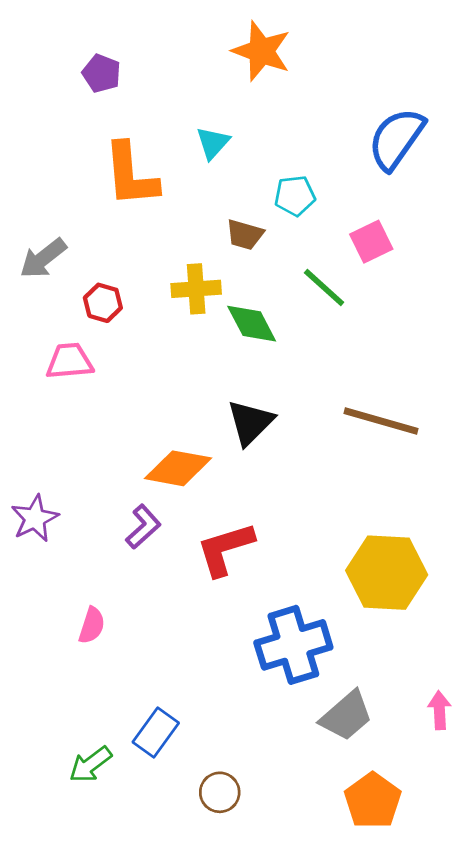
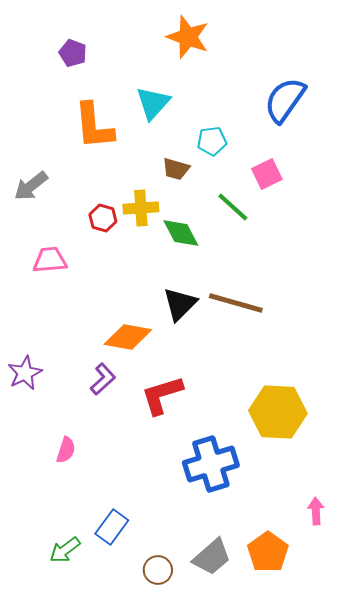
cyan triangle: (213, 143) -> (153, 103), size x1.4
red hexagon: (103, 303) -> (103, 218), moved
brown line: (381, 421) -> (236, 303), moved
gray trapezoid: (346, 716) -> (212, 557), moved
orange pentagon: (373, 801) -> (268, 552), moved

